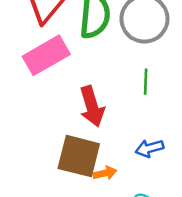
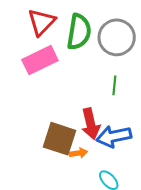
red arrow: (92, 106) -> (91, 124), moved
blue arrow: (149, 148) -> (114, 136), size x1.6

